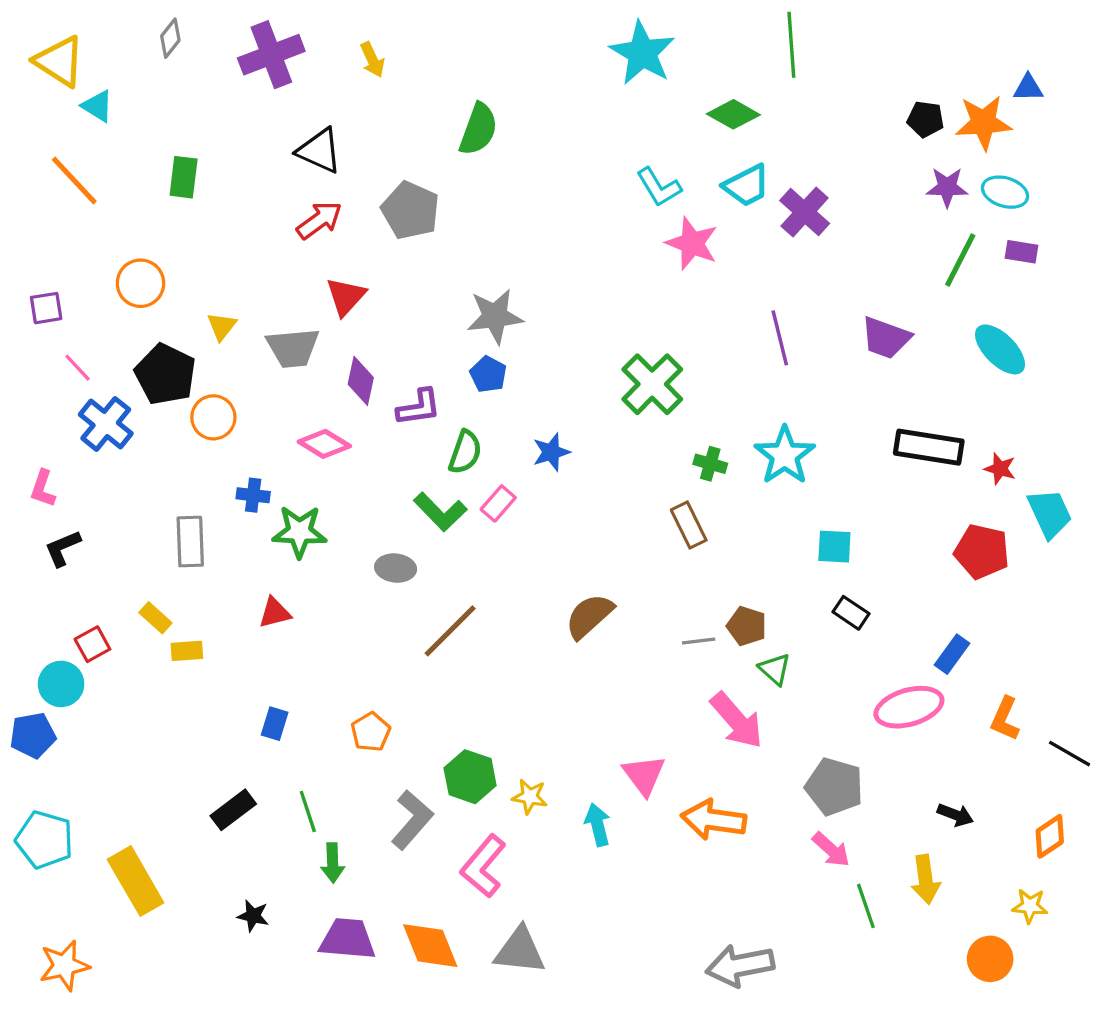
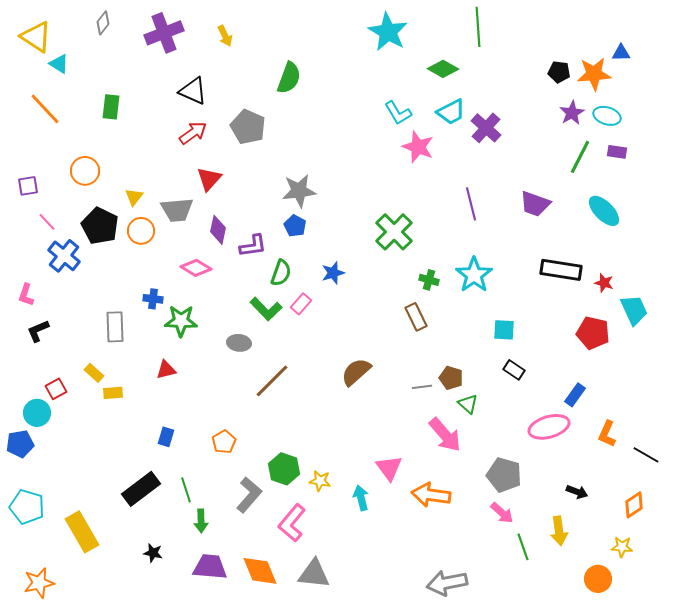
purple star: (947, 187) -> (572, 113), turned -30
orange circle: (213, 417) -> (141, 231), moved
black rectangle: (233, 810) -> (141, 489), size x1.4

